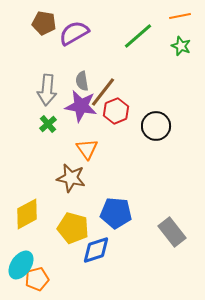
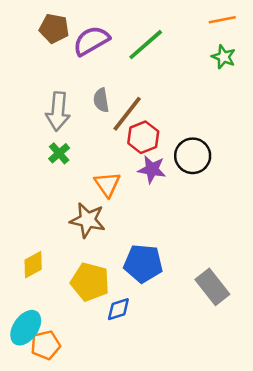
green line: (138, 36) -> (146, 45), moved
purple star: (81, 106) -> (152, 169), moved, size x0.7
yellow diamond: (27, 214) -> (33, 265), size x0.7
blue diamond: (96, 250) -> (118, 309), size x0.7

